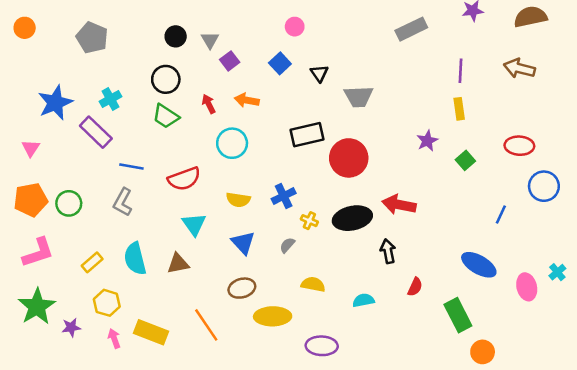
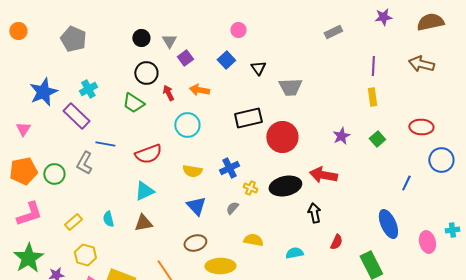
gray rectangle: (411, 29) -> (333, 32), size x0.7
black circle: (166, 79) -> (146, 73), moved
purple star: (427, 141) -> (341, 136), moved
gray L-shape: (123, 202) -> (84, 163), moved
cyan triangle: (194, 224) -> (144, 191), moved, turned 40
cyan semicircle: (135, 259) -> (108, 219), size x0.6
blue ellipse: (479, 265) -> (388, 224), turned 36
cyan cross: (557, 272) -> (452, 230), turned 32

